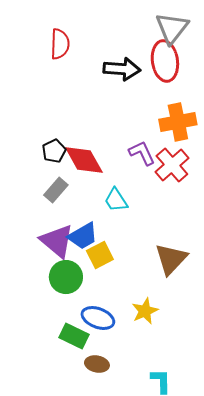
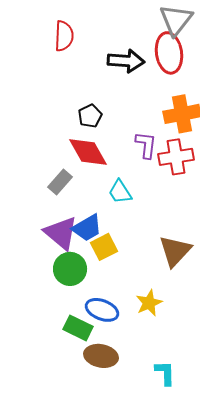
black pentagon: (54, 151) -> (90, 116), moved
purple L-shape: (142, 153) -> (146, 145), turned 32
red cross: (172, 165) -> (176, 157), turned 32
brown ellipse: (97, 364) -> (101, 356), size x1.4

